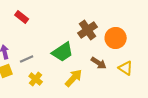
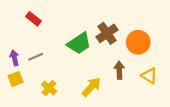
green trapezoid: (63, 52) -> (79, 43), moved
gray line: (27, 59) -> (36, 57), moved
brown arrow: (99, 63) -> (119, 70), turned -126

